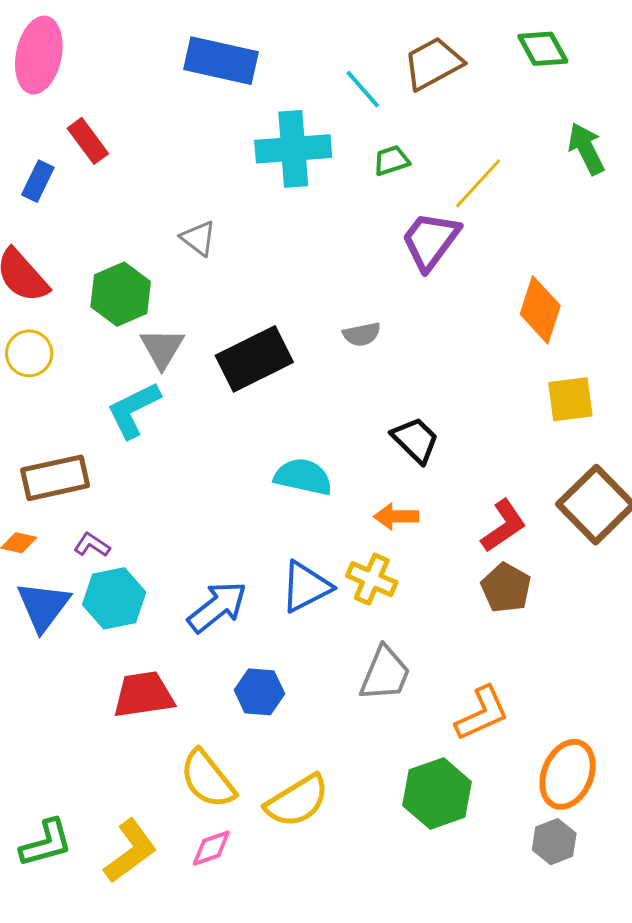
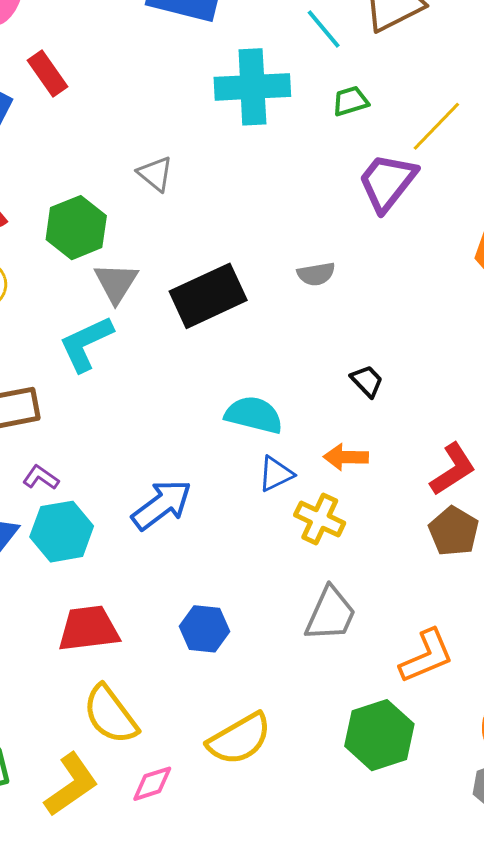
black trapezoid: (415, 440) -> (367, 381), size x0.7
blue triangle: (306, 587) -> (276, 474), moved, size x0.7
blue arrow: (217, 607) -> (162, 505), moved
yellow semicircle: (208, 779) -> (110, 715), moved

